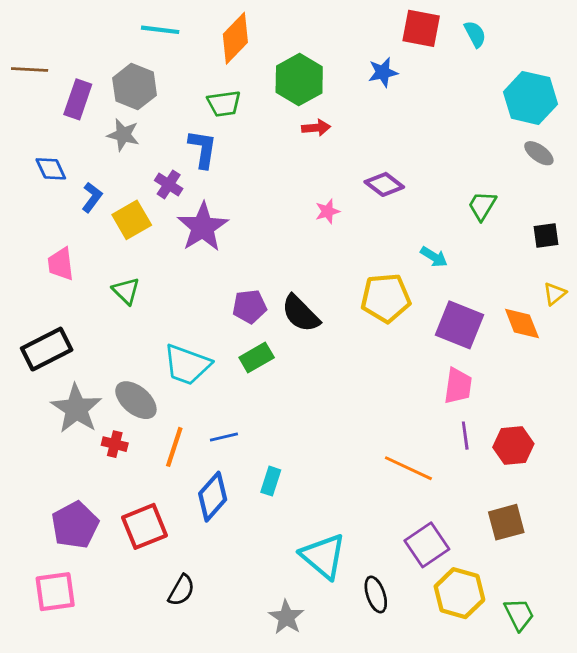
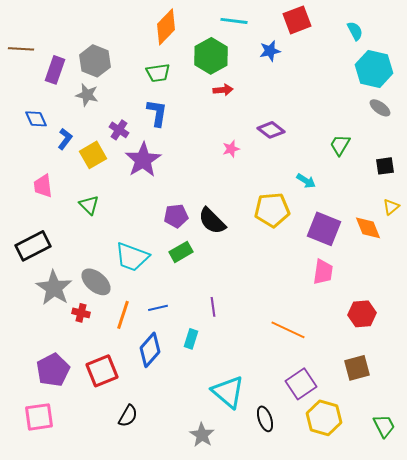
red square: (421, 28) -> (297, 20), turned -32
cyan line: (160, 30) -> (234, 21), moved
cyan semicircle: (475, 34) -> (355, 31), moved
blue L-shape: (203, 149) -> (157, 113), moved
purple line: (465, 436) -> (213, 307), moved
green trapezoid: (519, 614) -> (384, 426), moved

